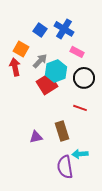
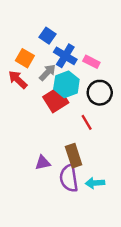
blue cross: (64, 29) -> (65, 56), moved
red arrow: (15, 67) -> (18, 80), turned -36
red line: (80, 108) -> (87, 122), moved, turned 40
purple semicircle: (65, 167) -> (69, 178), moved

